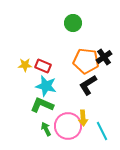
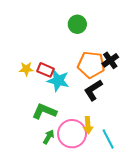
cyan star: (46, 86) -> (58, 81), moved
green arrow: (46, 129) -> (49, 137), turned 56

